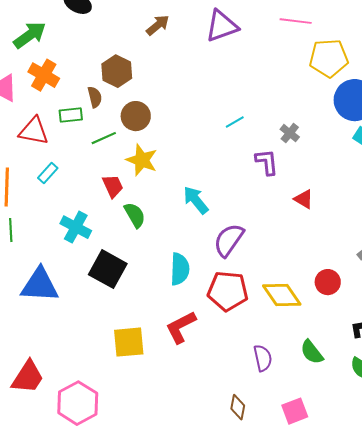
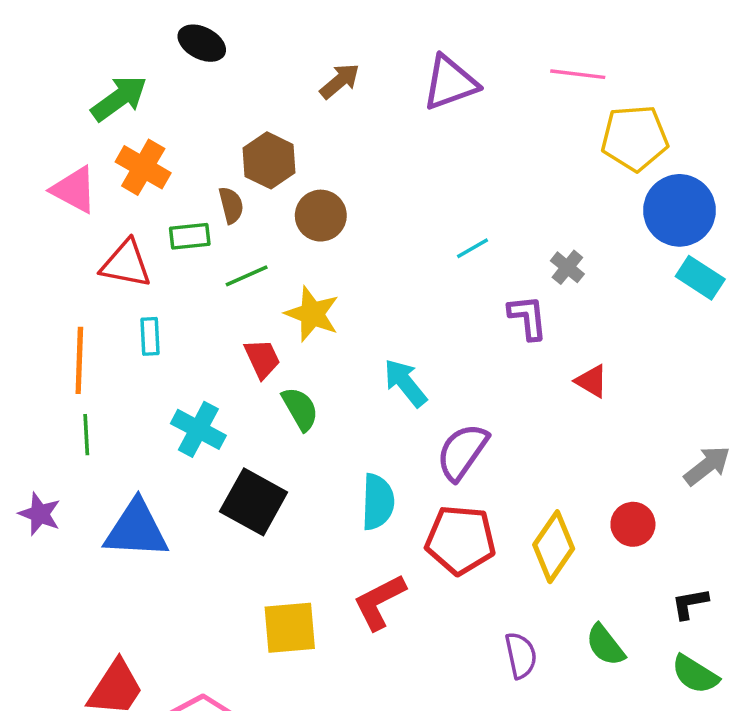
brown circle: (136, 116) -> (321, 216), moved
cyan rectangle: (48, 173) -> (150, 336), turned -45
yellow diamond: (282, 295) -> (554, 547), turned 69

